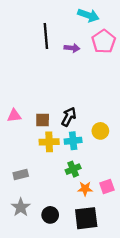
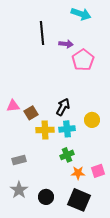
pink pentagon: (104, 41) -> (83, 60), moved
brown square: (43, 120) -> (31, 113), moved, turned -32
black square: (86, 218) -> (79, 200), turned 30

